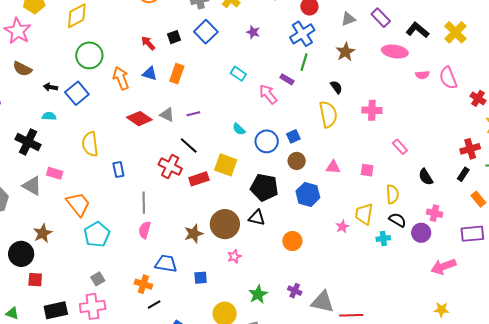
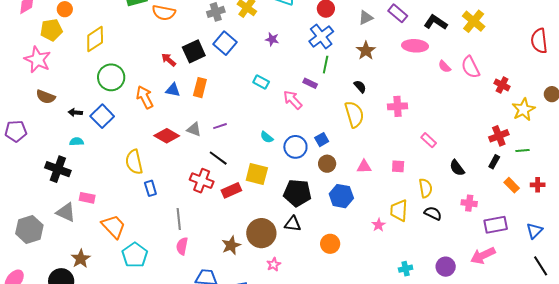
black square: (174, 37) -> (194, 51), size x1.6
pink semicircle: (422, 75) -> (445, 67), turned 56
yellow semicircle: (90, 144) -> (134, 162), moved
purple circle: (421, 233) -> (446, 267), moved
purple rectangle: (472, 234) -> (496, 225), moved
cyan cross: (383, 238) -> (406, 269), moved

